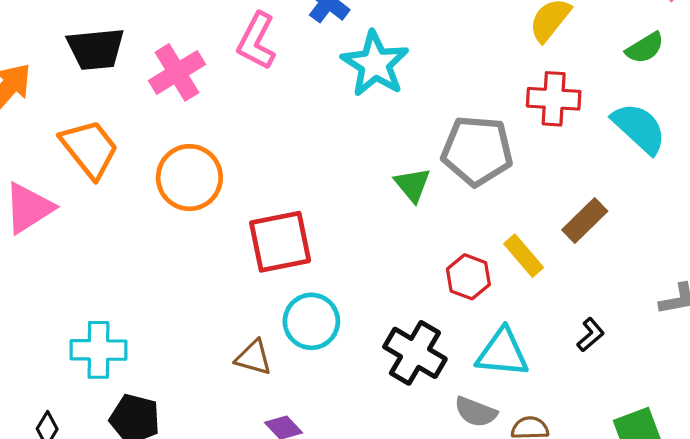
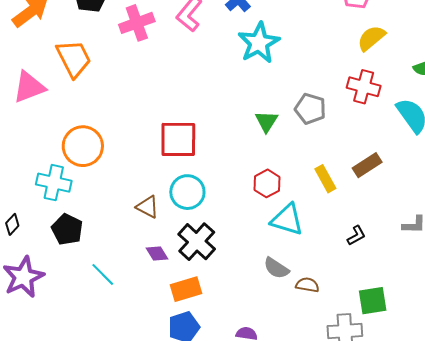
gray pentagon: (477, 151) -> (310, 109), size x0.7
orange circle: (189, 178) -> (83, 146), moved
red hexagon: (468, 277) -> (267, 183), moved
black cross: (415, 353) -> (197, 242), moved
cyan triangle: (502, 353) -> (287, 220), moved

